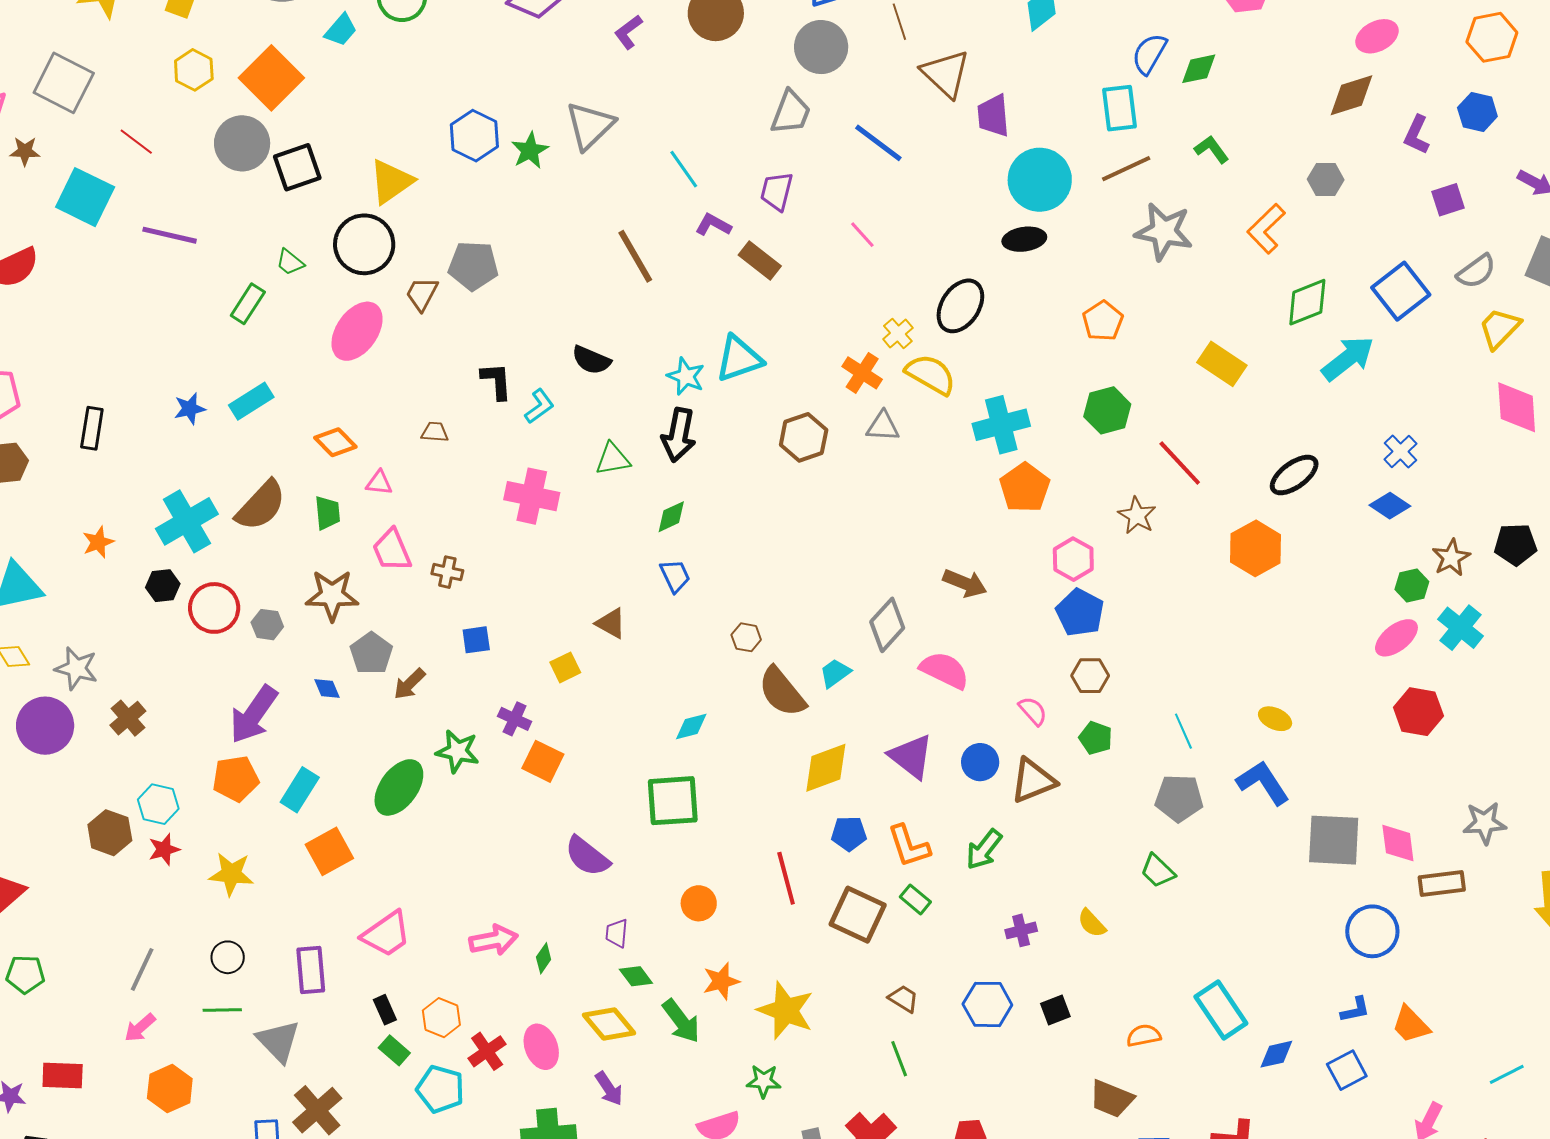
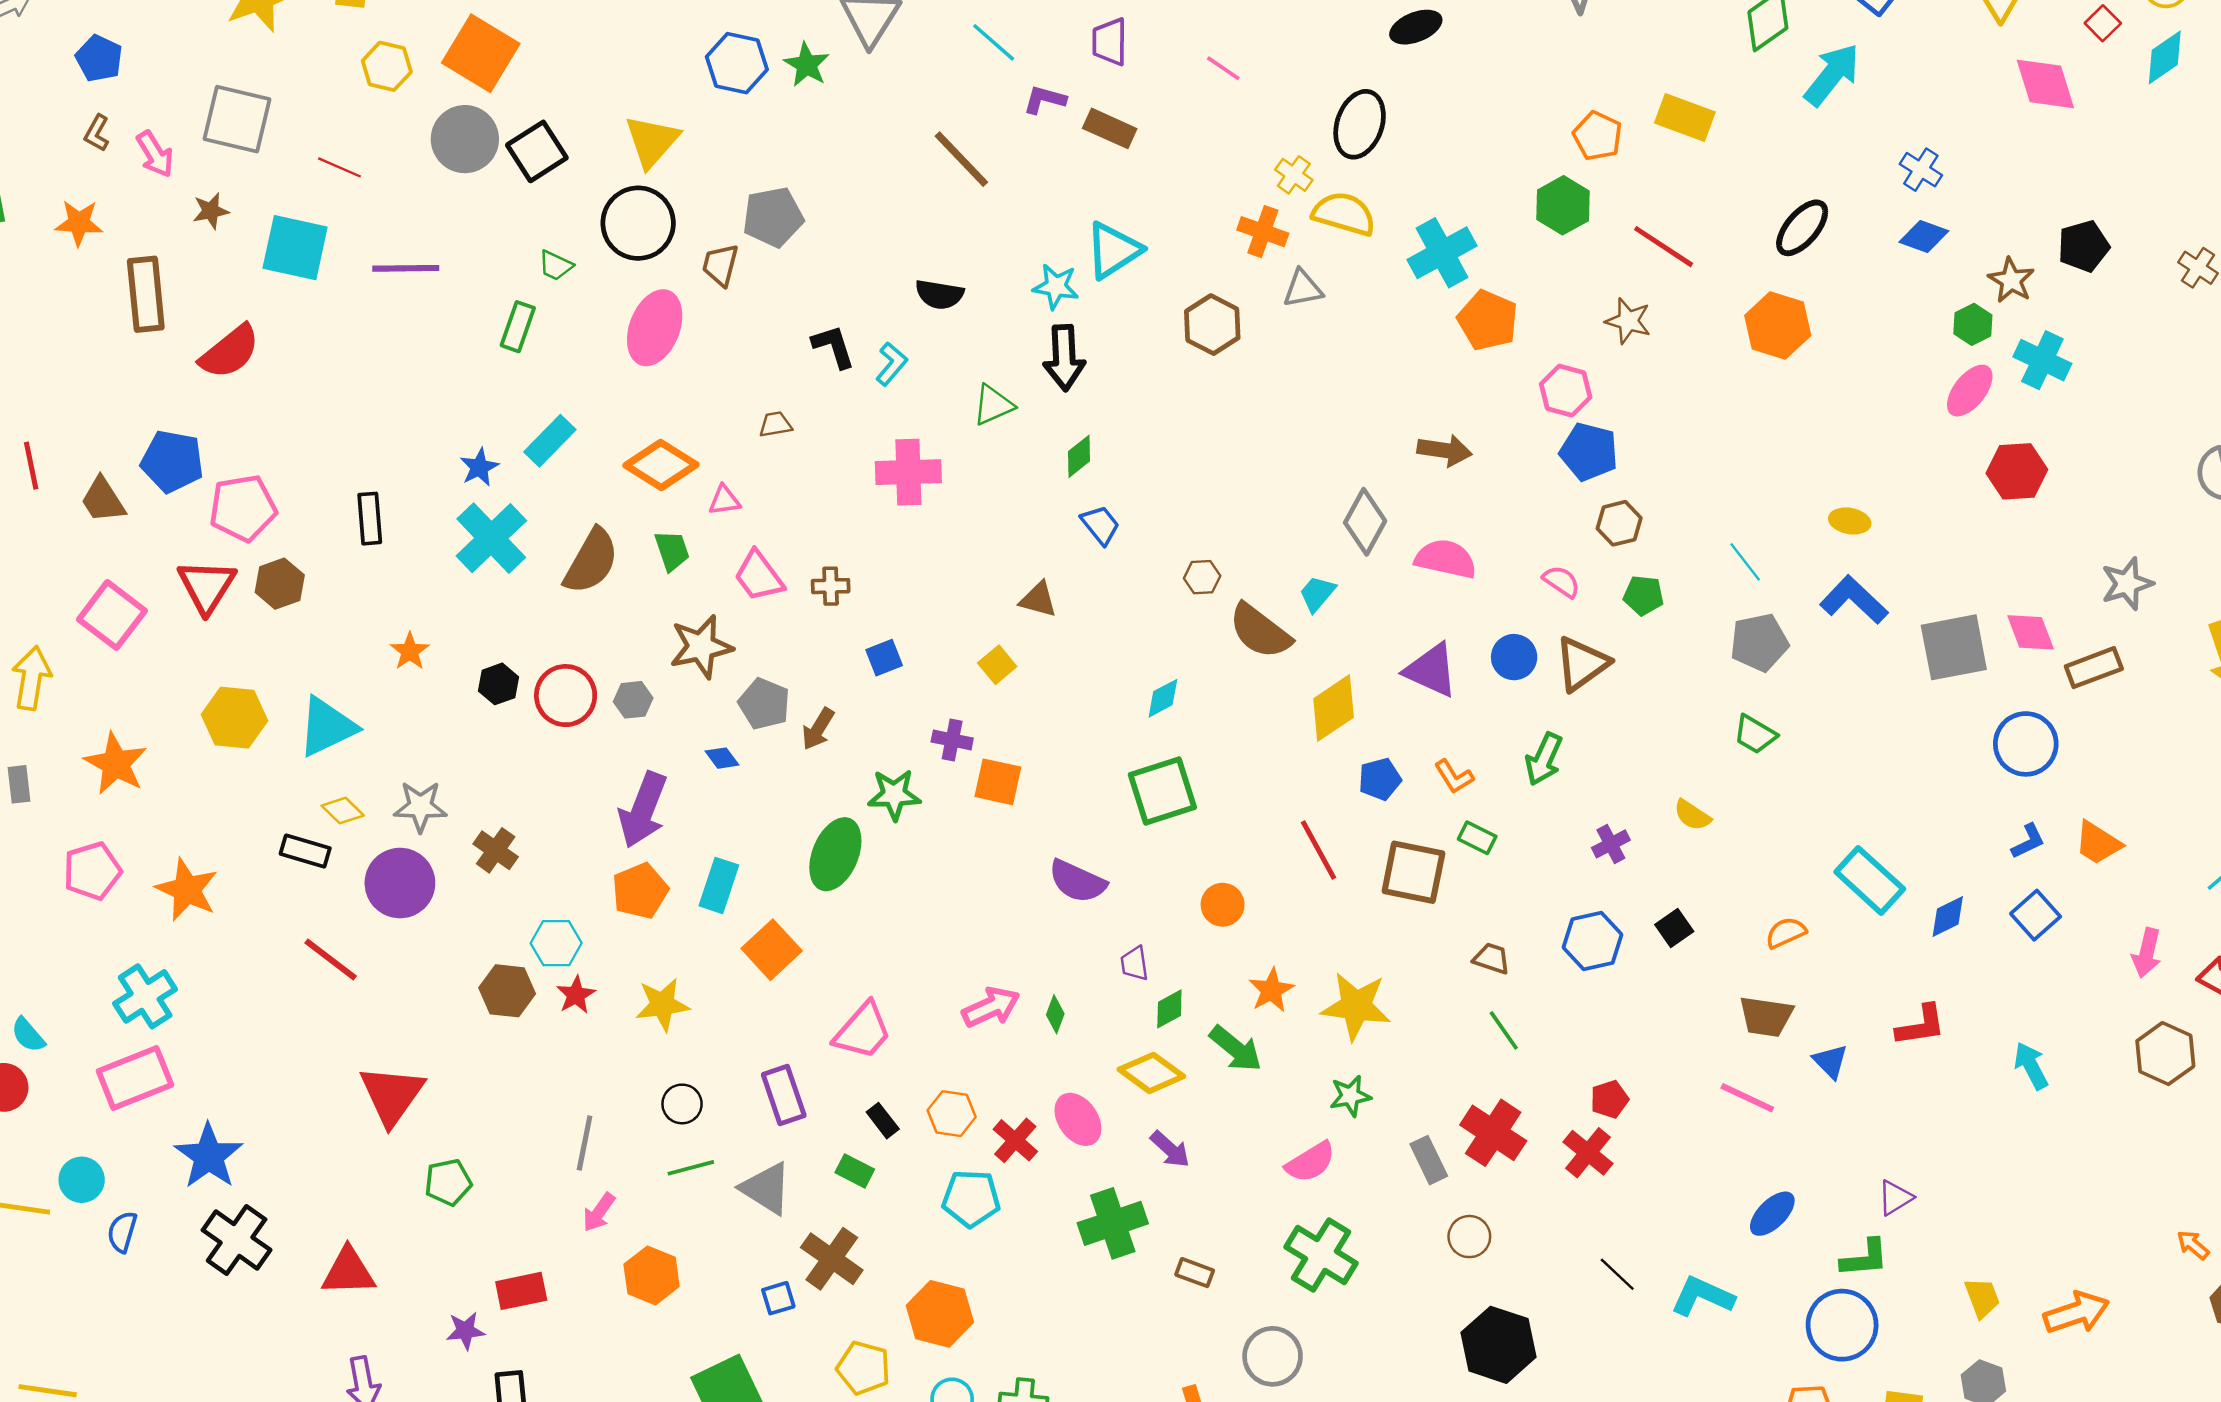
orange pentagon: (1103, 321) -> (1598, 136), moved
orange diamond: (335, 442) -> (661, 465), size x1.4
cyan cross: (187, 521) -> (491, 538), moved
orange L-shape: (909, 846) -> (1454, 777), size x0.7
green diamond: (636, 976) -> (1169, 1009), turned -68
green rectangle: (394, 1050) -> (855, 1171), moved

